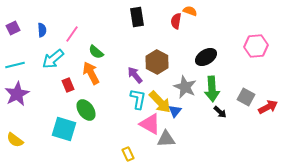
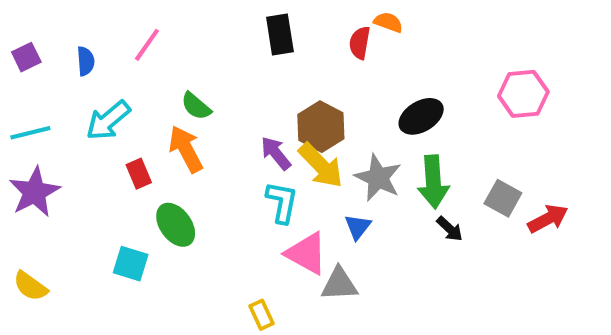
pink line: (72, 34) -> (147, 45), moved
yellow arrow: (160, 102) -> (321, 165), moved
cyan square: (64, 129) -> (131, 264), size x0.7

